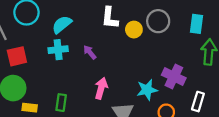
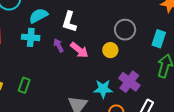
white L-shape: (110, 18) -> (69, 22), moved
yellow circle: (134, 30) -> (110, 50), moved
pink arrow: (101, 88) -> (79, 50), moved, turned 102

